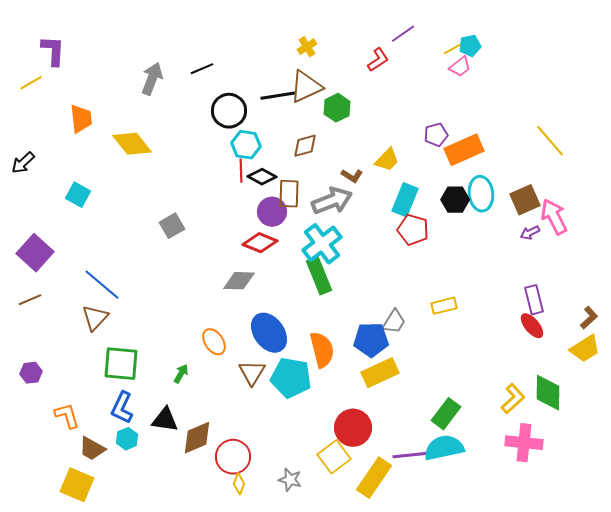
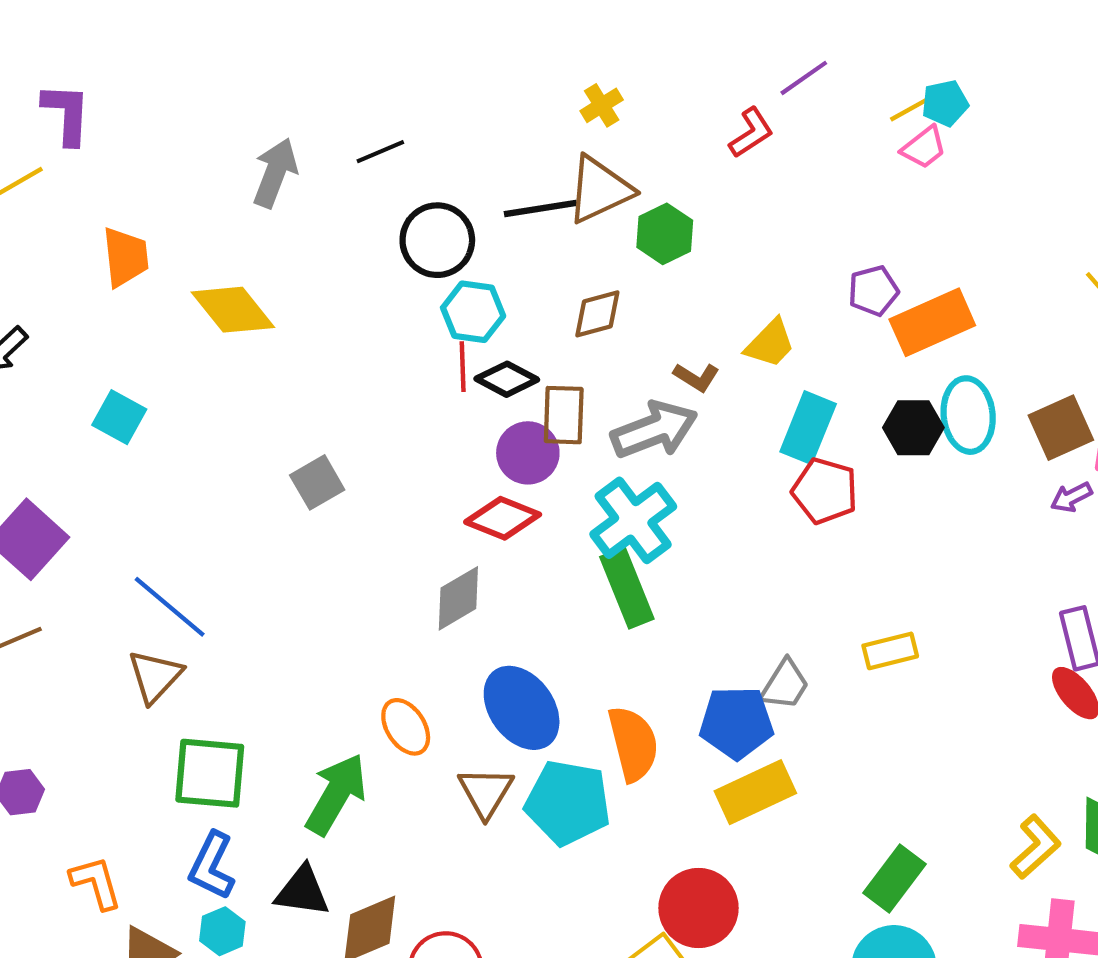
gray diamond: (239, 281) -> (458, 598), turned -32
green arrow: (181, 374) -> (336, 794), size x2.0

